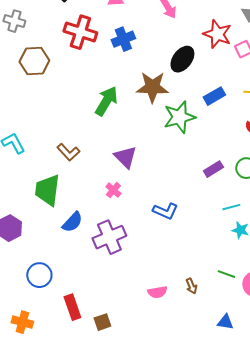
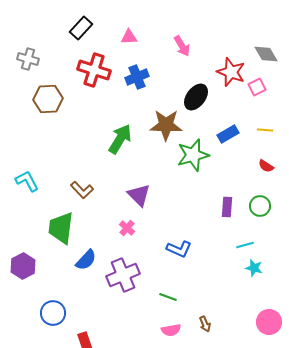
purple rectangle: (213, 169) -> (227, 207), turned -54
green line: (226, 274) -> (168, 297), moved

